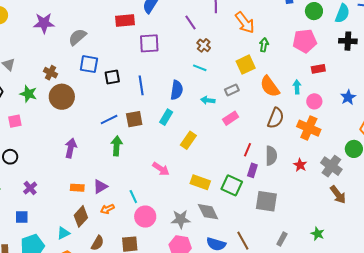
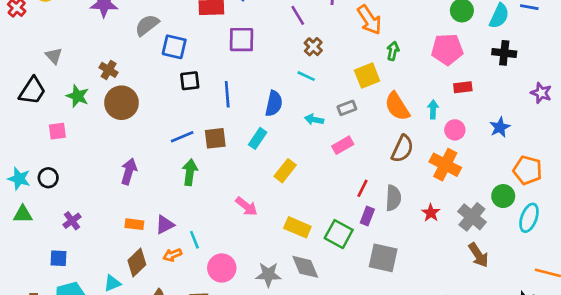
blue square: (89, 64) -> (174, 47), moved
cyan line: (133, 197) -> (194, 240), moved

